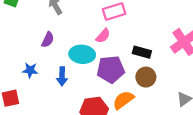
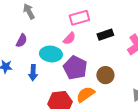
black rectangle: (142, 52) -> (105, 35), moved, turned -35
purple pentagon: (111, 69) -> (75, 68), turned 30

